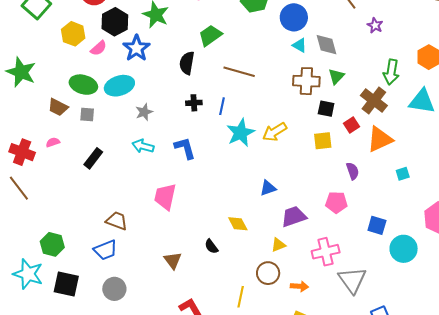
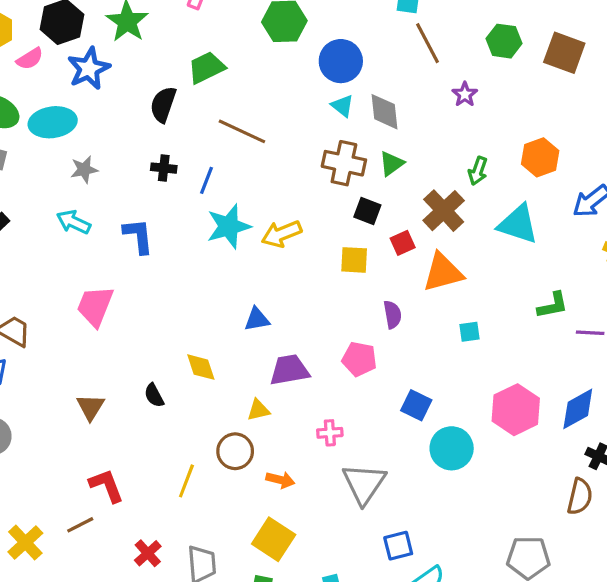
green arrow: (391, 72) -> (478, 171), size x0.7
pink cross: (326, 252) -> (330, 433), size x0.6

